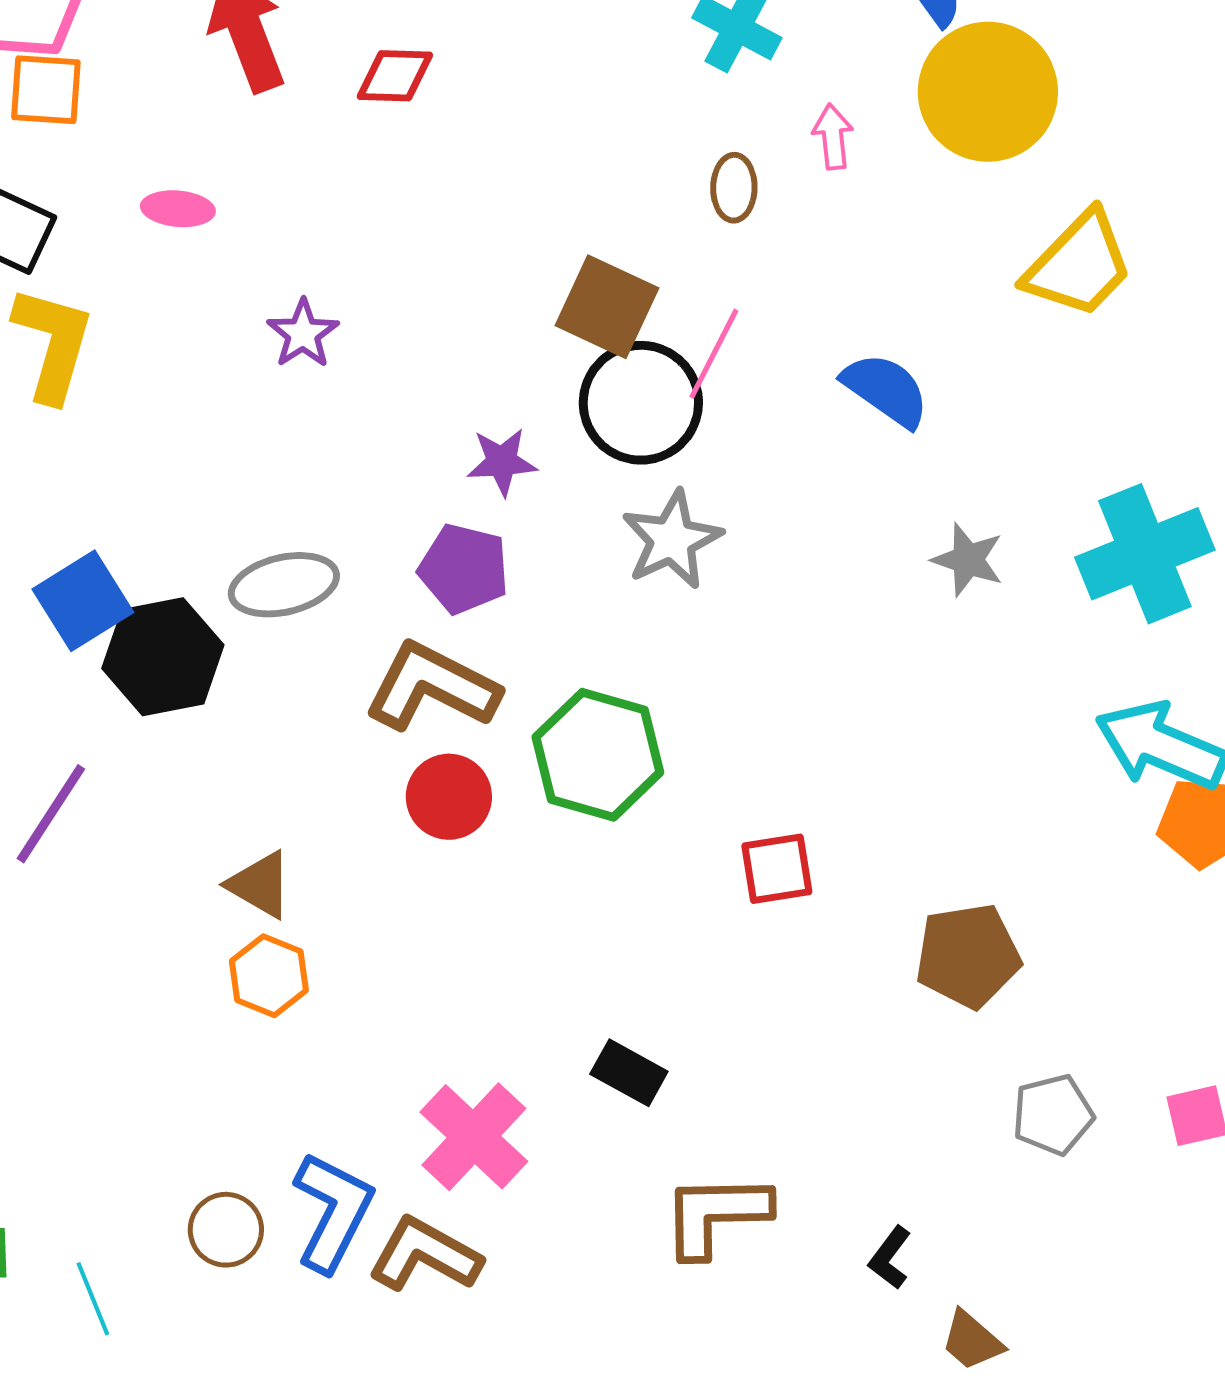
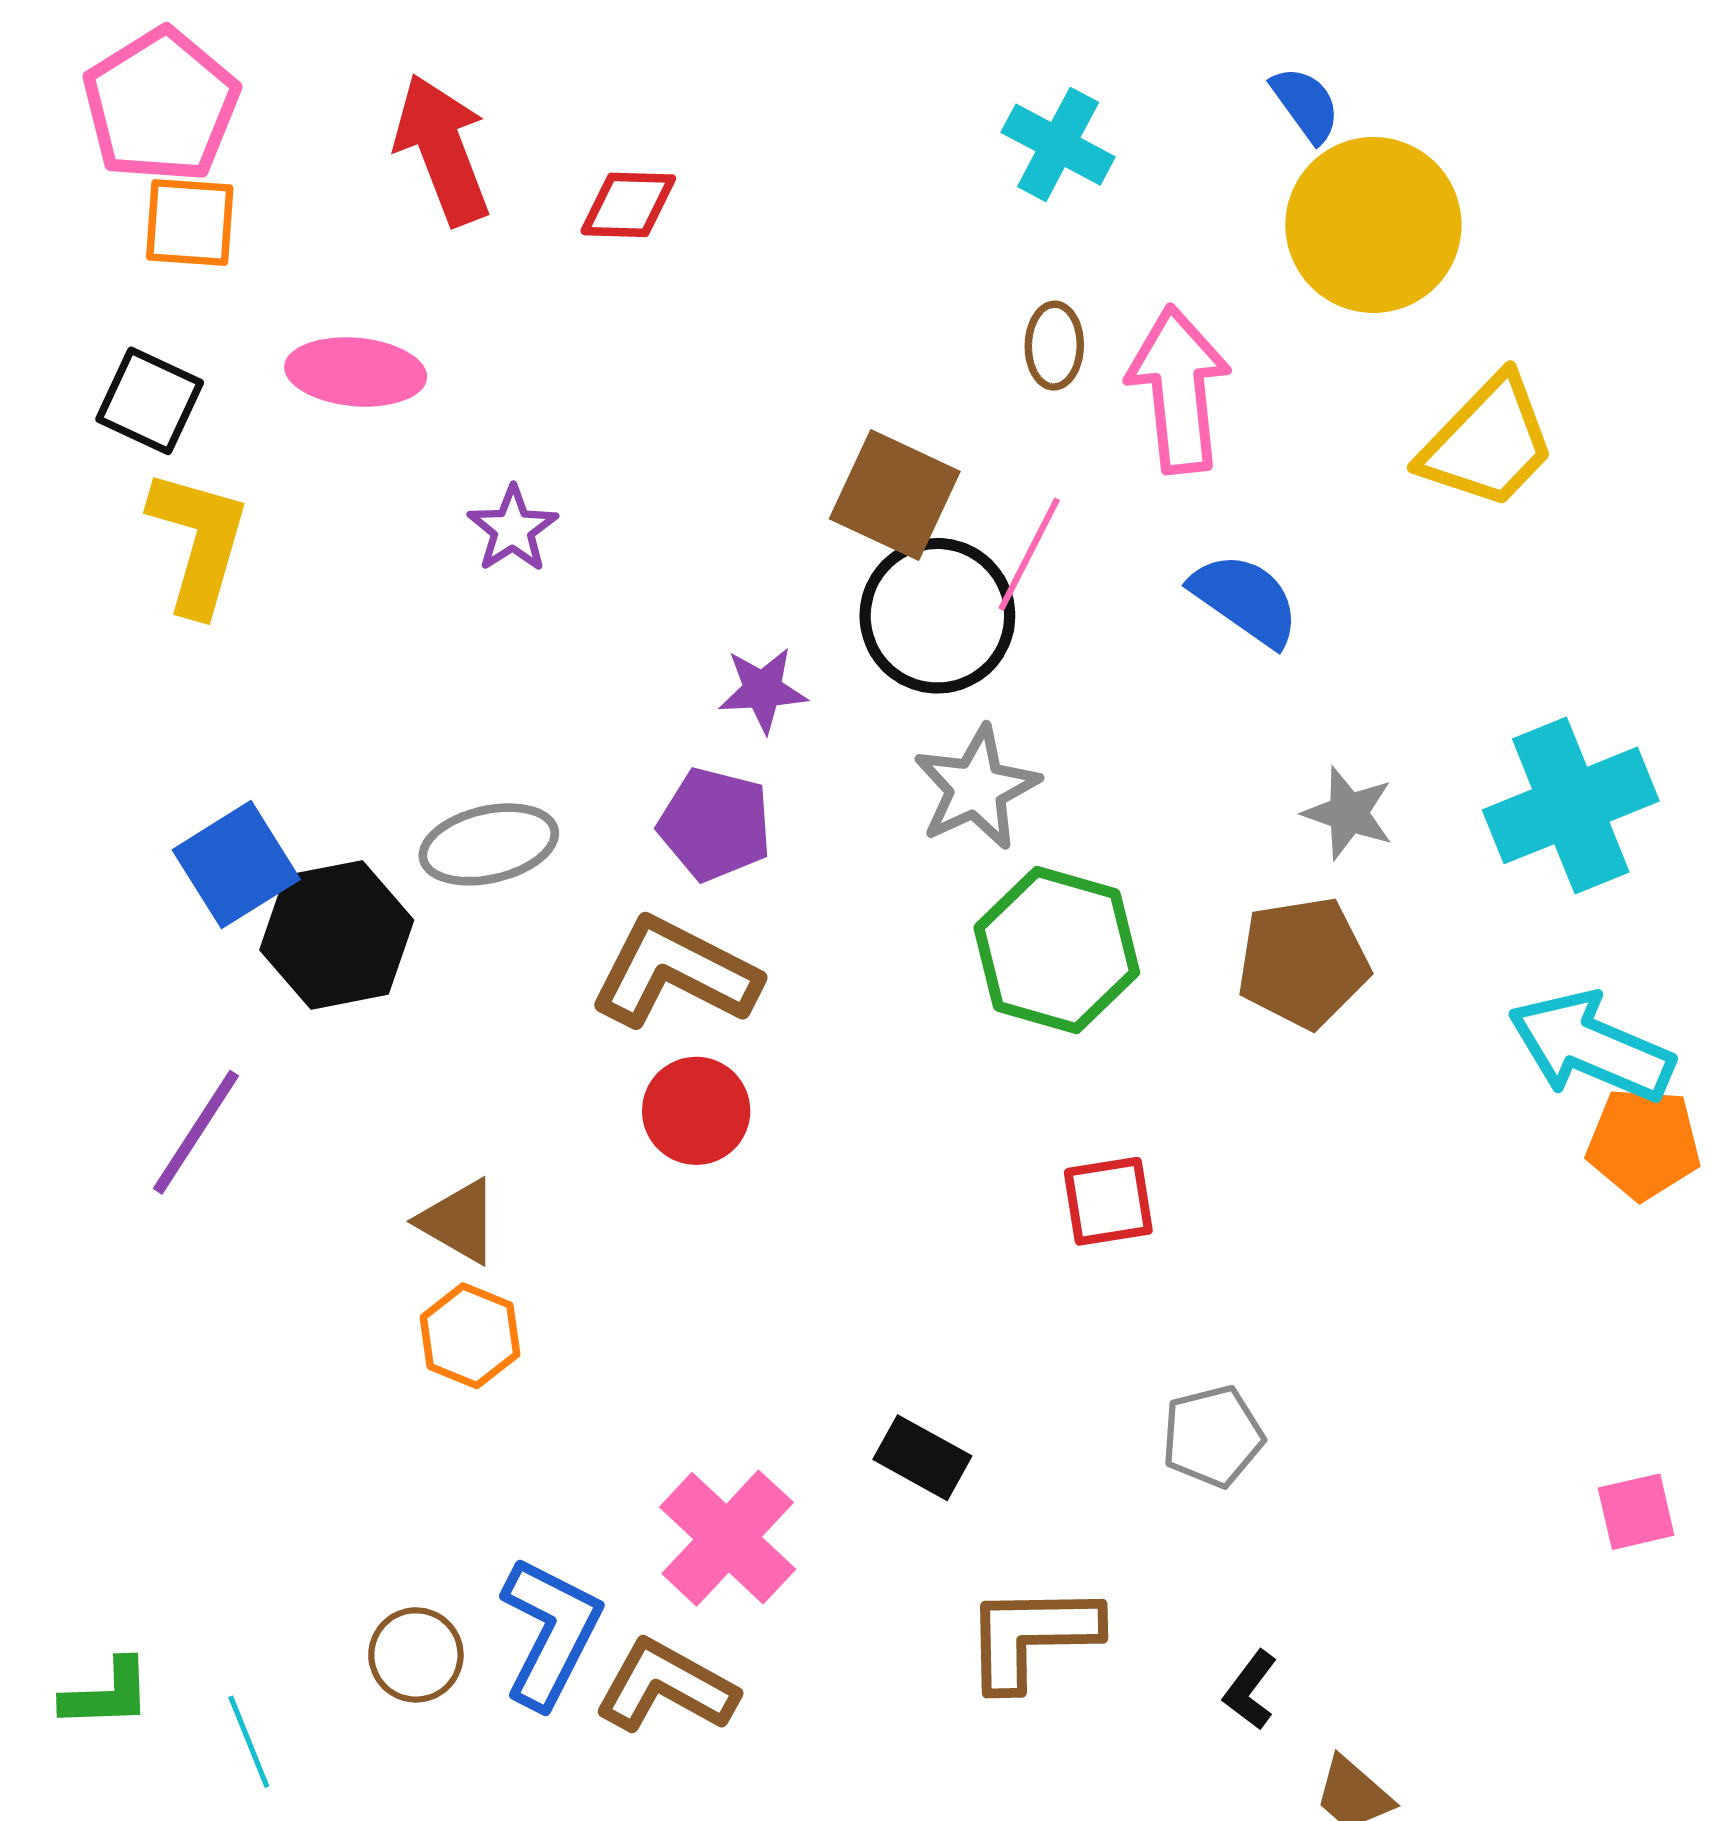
pink arrow: (833, 137) -> (1179, 390), moved, size x2.0
pink ellipse: (178, 209) -> (356, 372), size x1.5
green hexagon: (598, 755) -> (1057, 950), moved
brown pentagon: (968, 956) -> (1303, 963), moved
gray pentagon: (1053, 1115) -> (1213, 1436), moved

